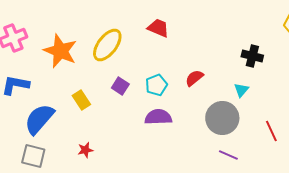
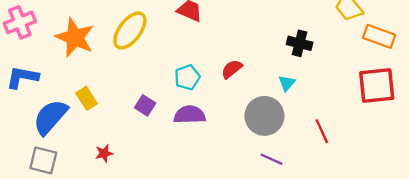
purple square: (120, 86) -> (145, 105), moved
yellow rectangle: (81, 100) -> (87, 98), moved

